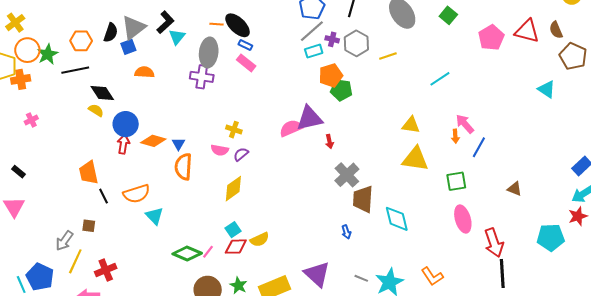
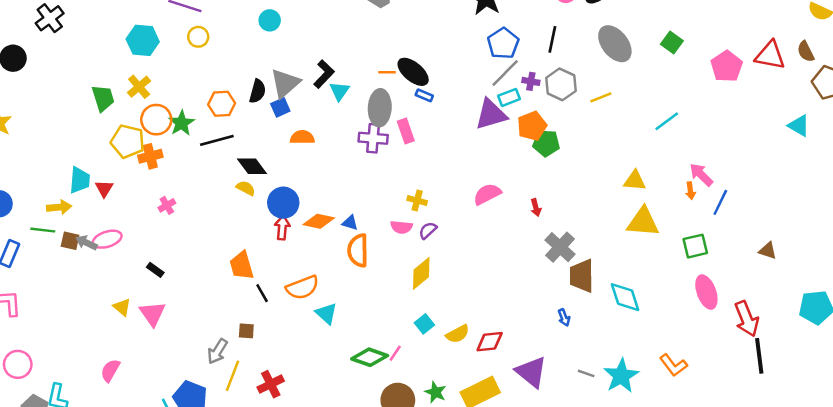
pink rectangle: (246, 63) -> (406, 131), moved, turned 36
purple triangle: (309, 118) -> (491, 114), moved
blue triangle: (178, 144) -> (350, 223), turned -40
red diamond: (236, 247) -> (490, 342), moved

